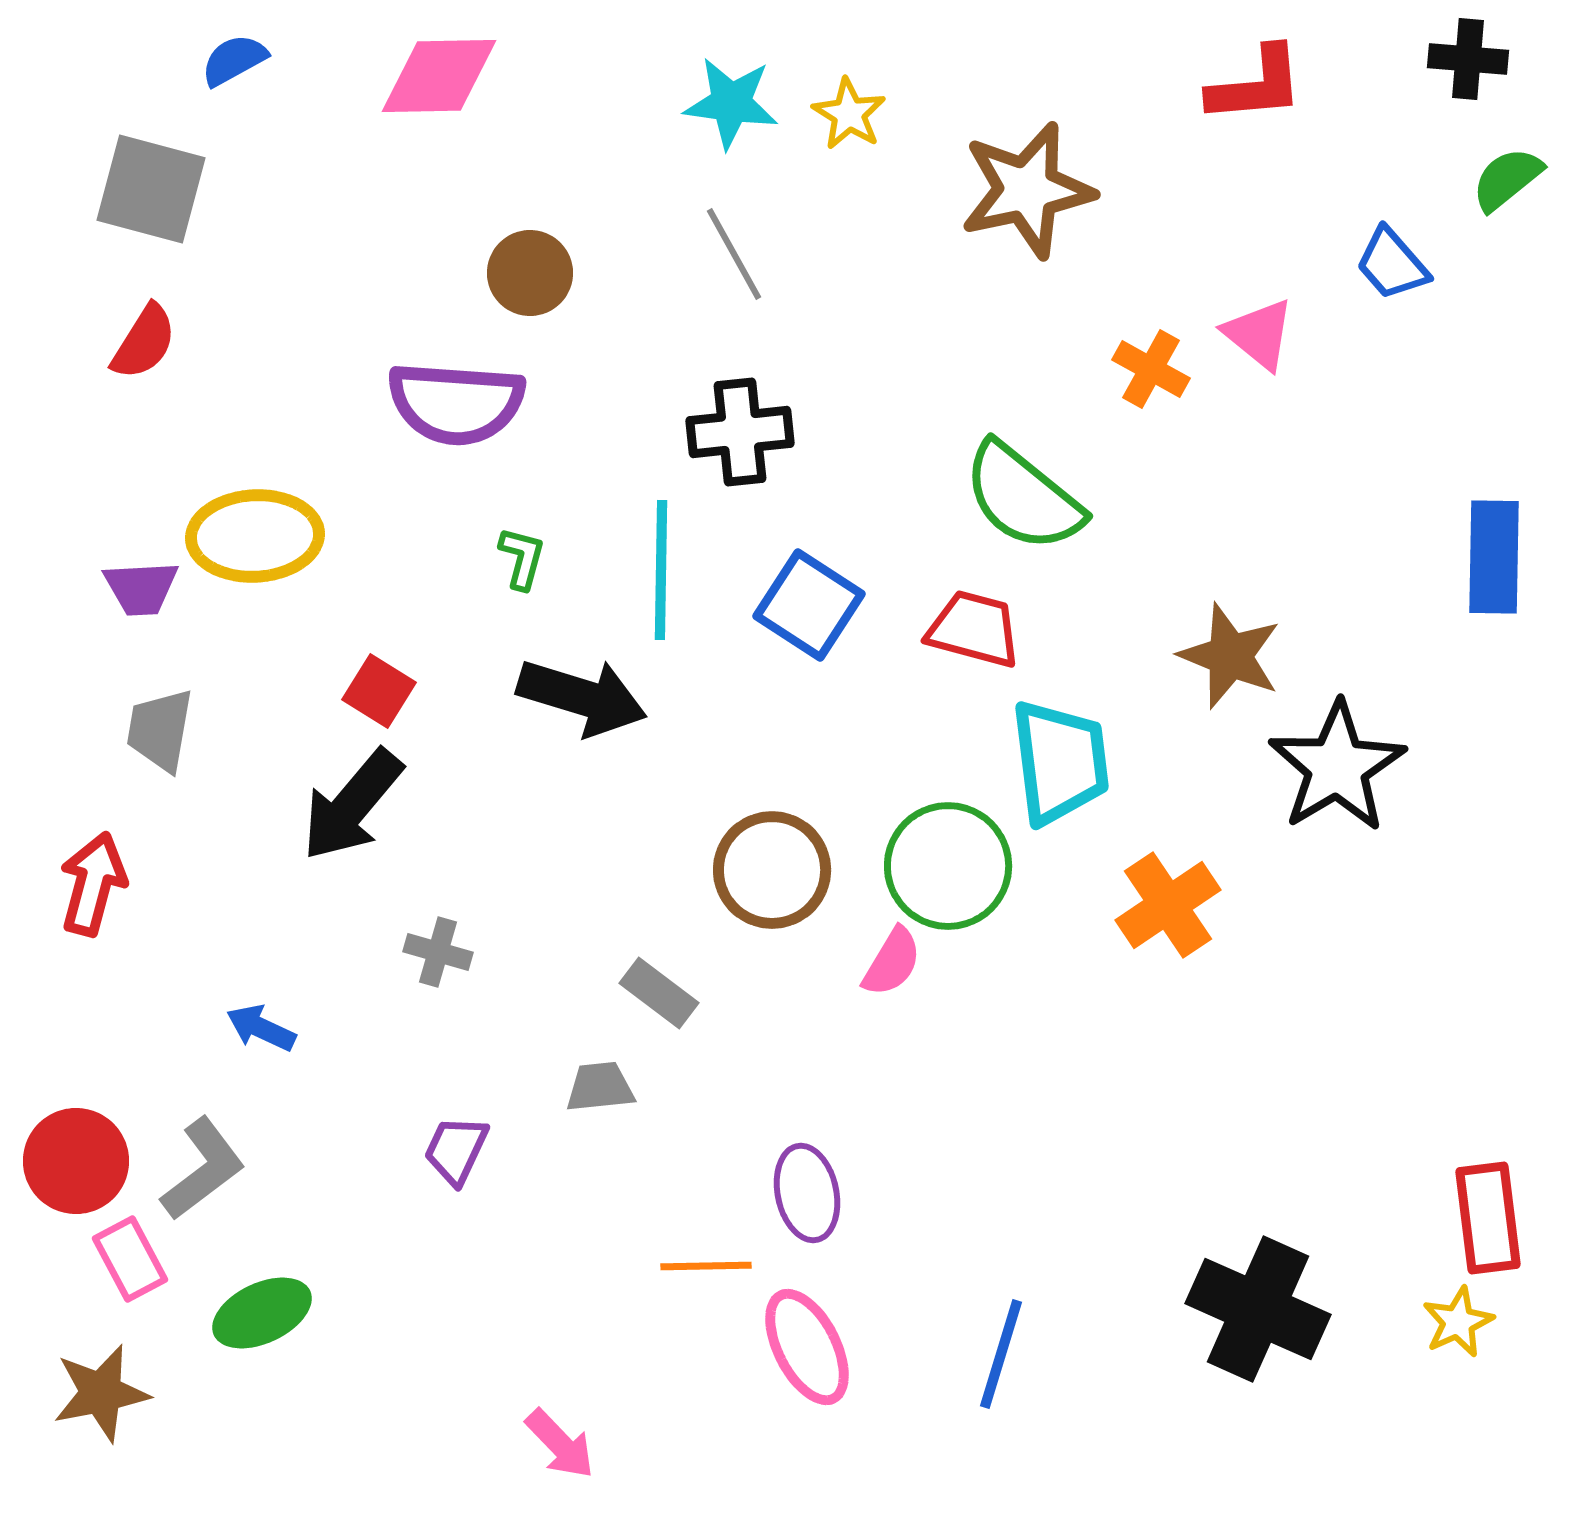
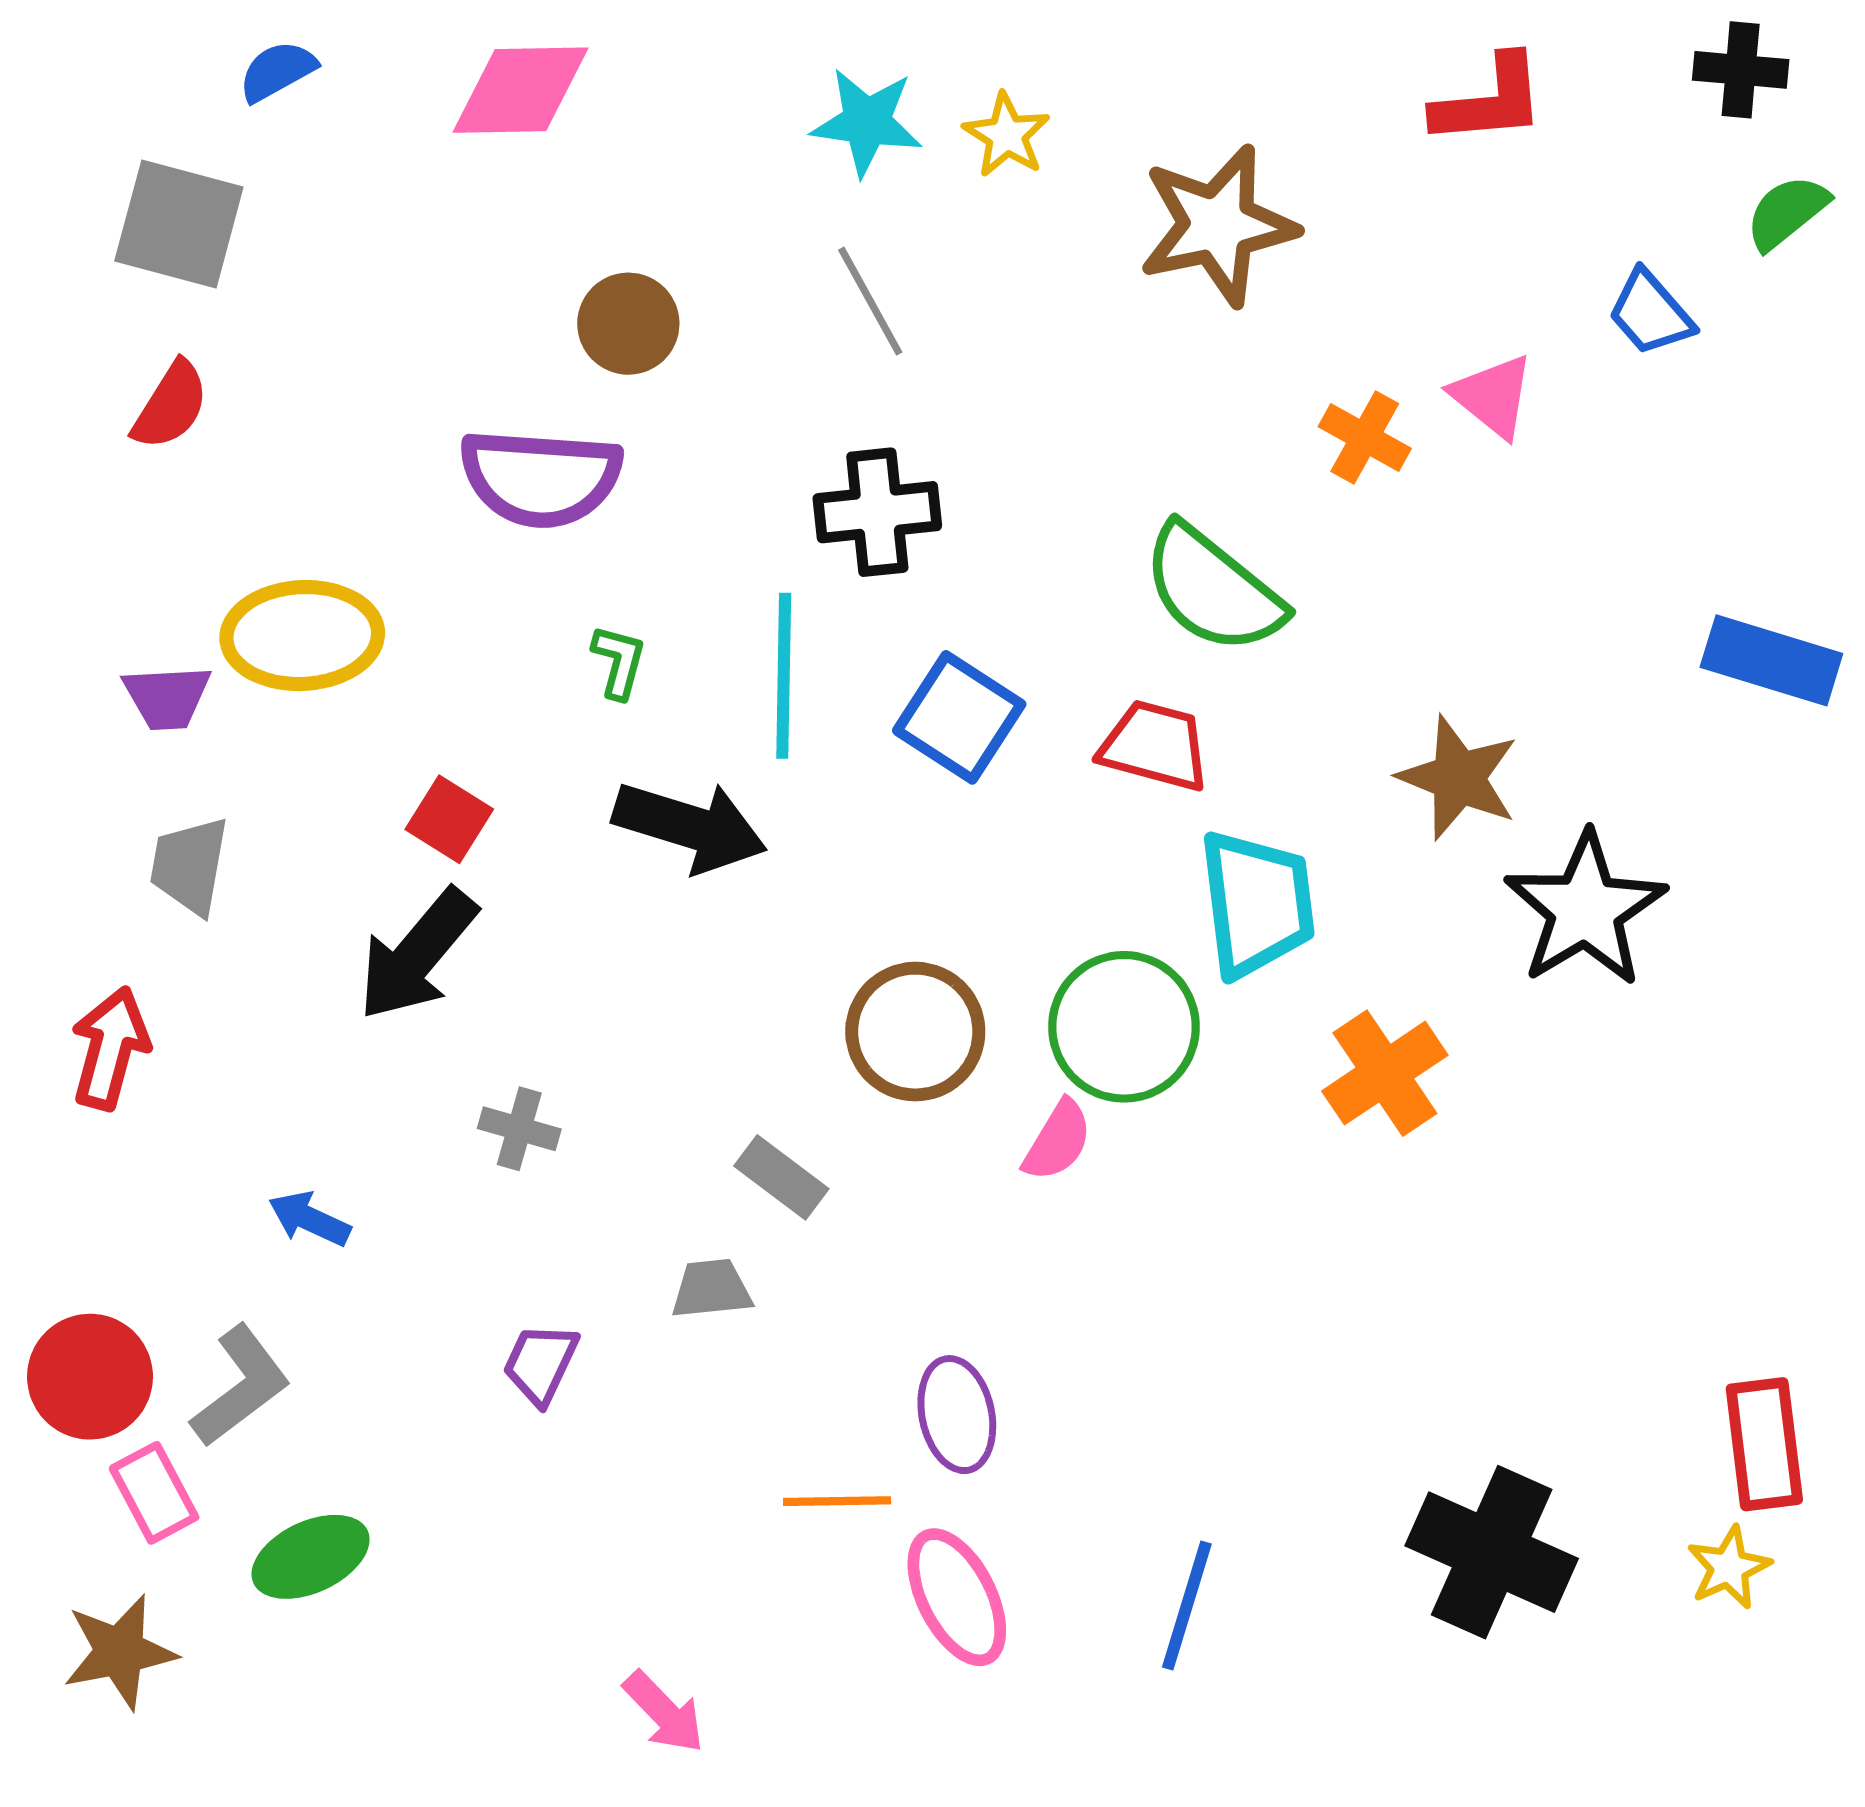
blue rectangle: (1494, 557) -> (1771, 660), turned -74

